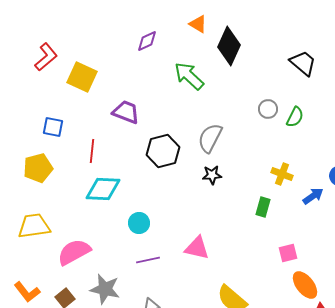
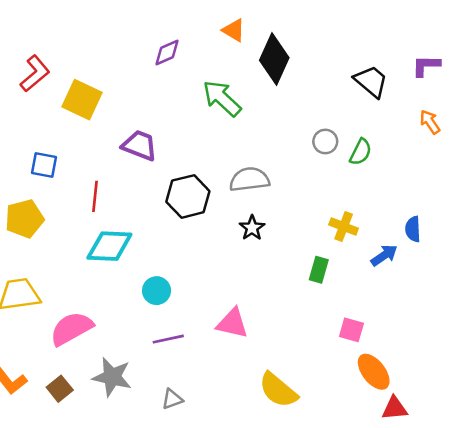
gray semicircle: (210, 138) -> (249, 179), turned 56
black star: (212, 175) -> (252, 228), turned -30
pink square: (288, 253) -> (351, 330), turned 30

